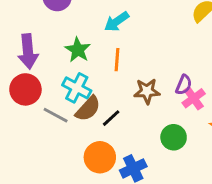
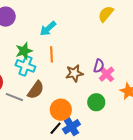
green star: (78, 50) -> (24, 51), turned 30
cyan cross: (77, 88) -> (25, 66), moved
black line: (111, 118) -> (56, 128), moved
orange circle: (100, 157) -> (61, 110), moved

